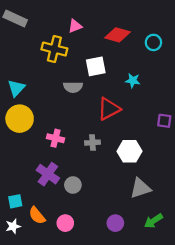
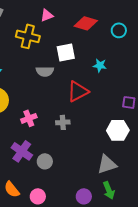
pink cross: (55, 138) -> (29, 118), turned -35
white hexagon: (129, 151) -> (118, 130), moved
green arrow: (153, 221) -> (109, 190), moved, turned -78

